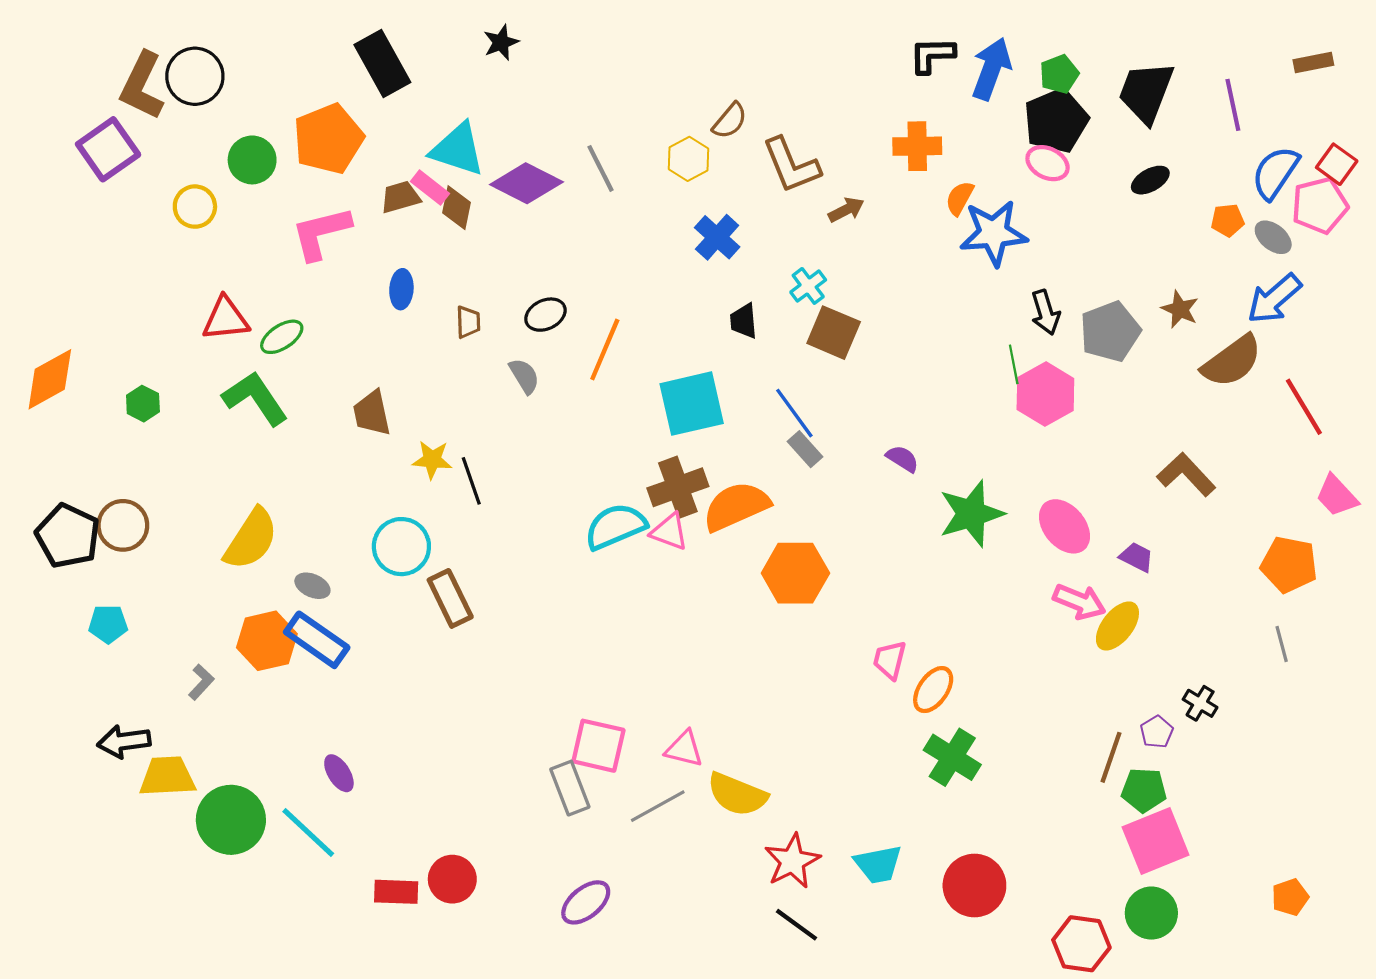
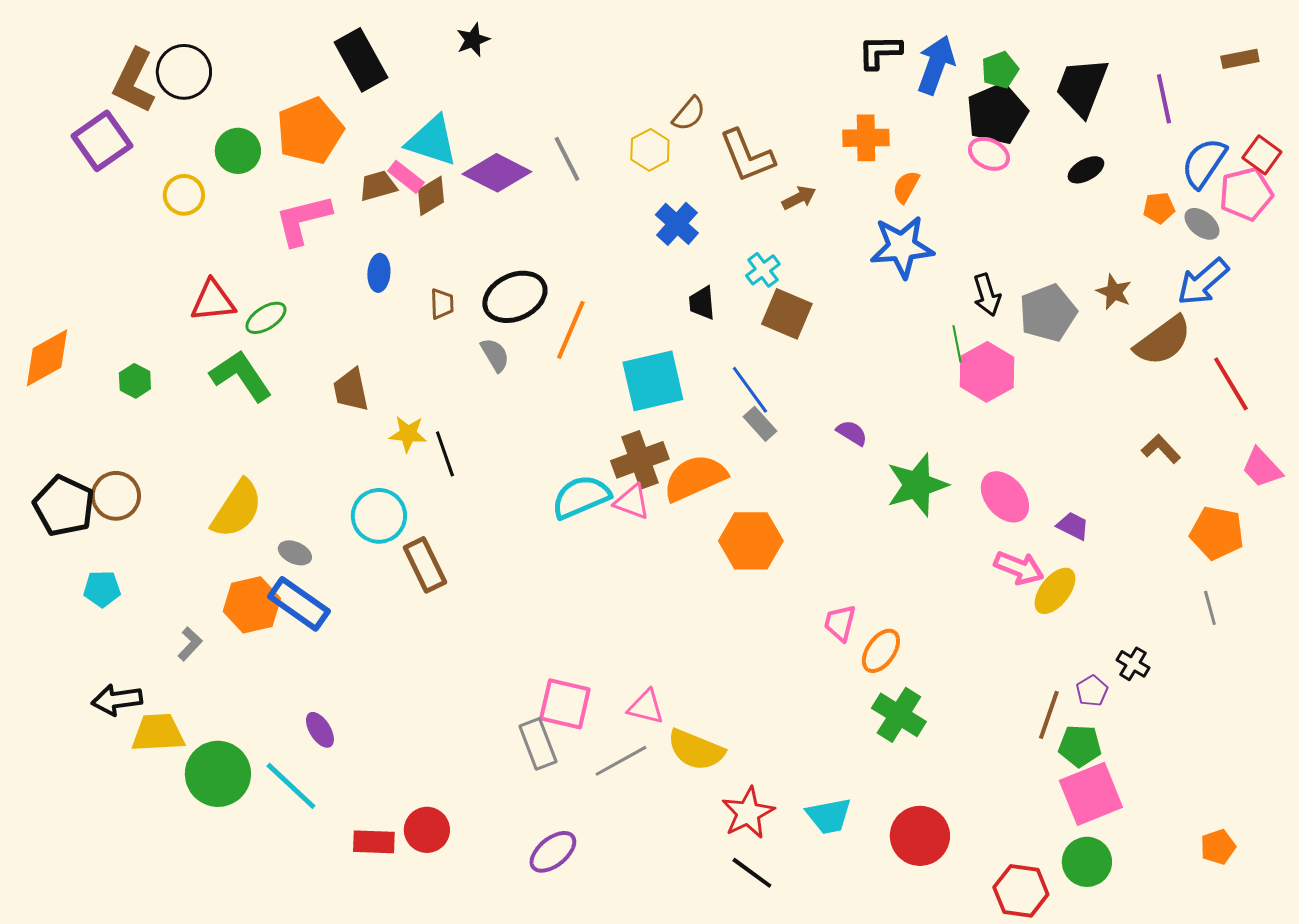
brown diamond: (457, 208) -> (431, 196), turned 48
blue star: (994, 233) -> (902, 247), moved
black ellipse: (545, 315) -> (515, 297), size x1.6
brown L-shape: (1186, 475) -> (1161, 449), moved, size x0.7

